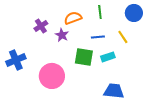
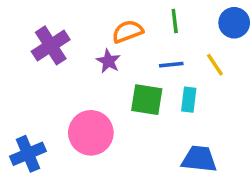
purple cross: (41, 26) -> (51, 45), moved, size x1.5
cyan rectangle: (108, 57) -> (189, 100), turned -64
blue cross: (16, 60) -> (28, 154), moved

